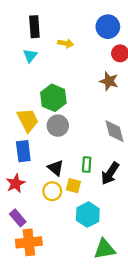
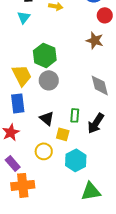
yellow circle: (52, 191) -> (44, 151), moved

